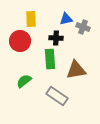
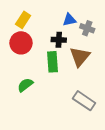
yellow rectangle: (31, 19) -> (23, 20), moved, turned 35
brown triangle: (76, 70) -> (80, 57), moved, turned -40
gray rectangle: (57, 96) -> (84, 101), moved

